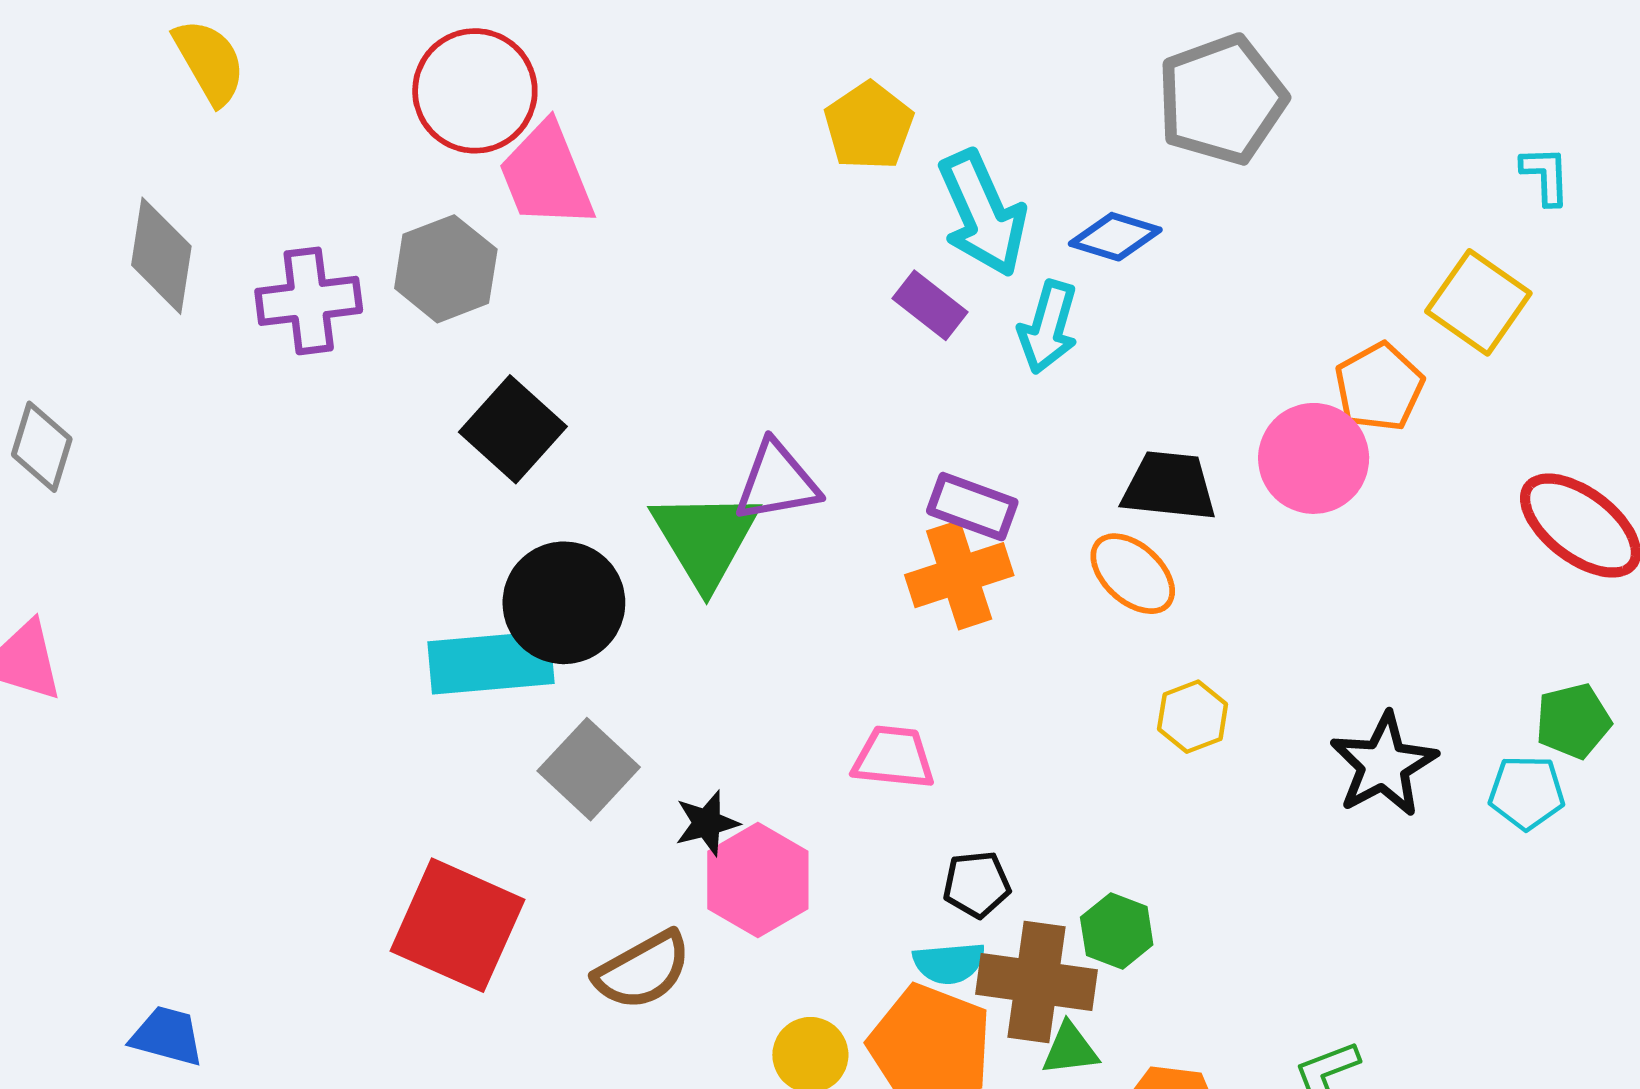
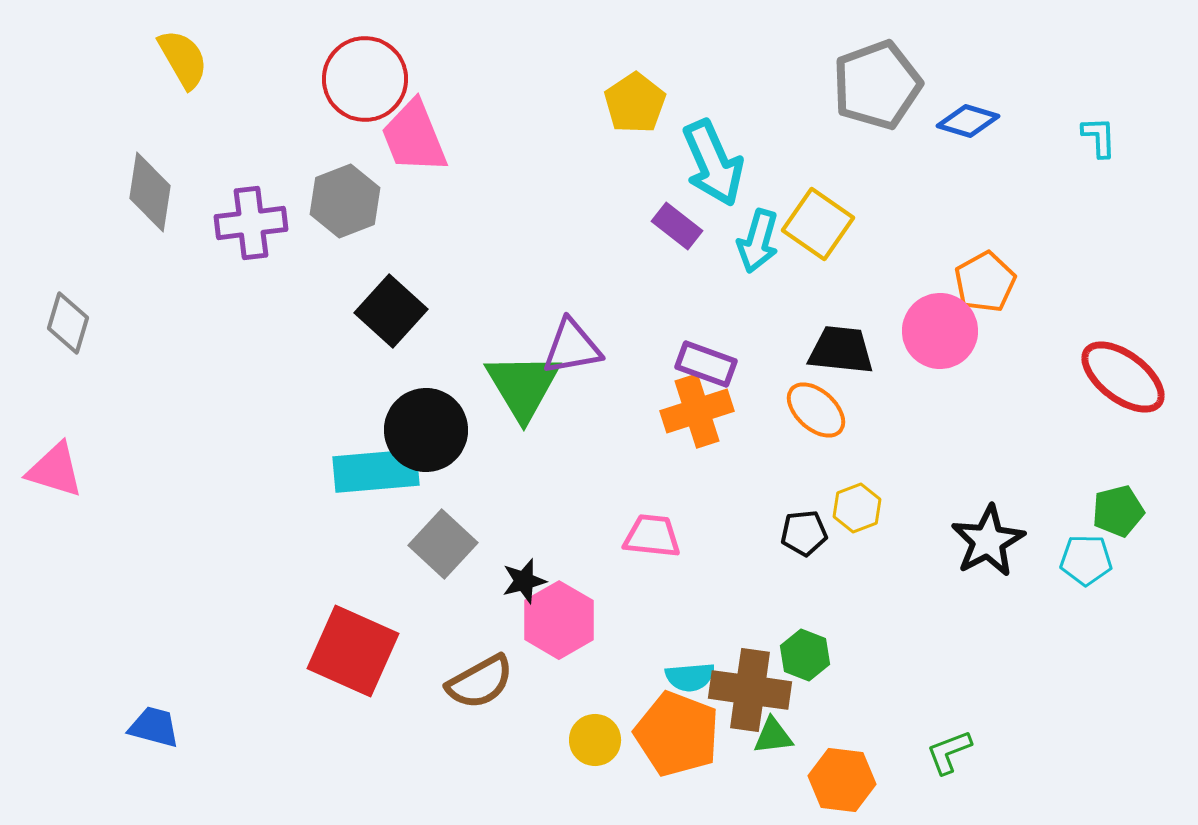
blue diamond: (1115, 237) -> (968, 121), moved
yellow square: (1478, 302) -> (818, 224), moved
black pentagon: (977, 884) -> (804, 533), moved

